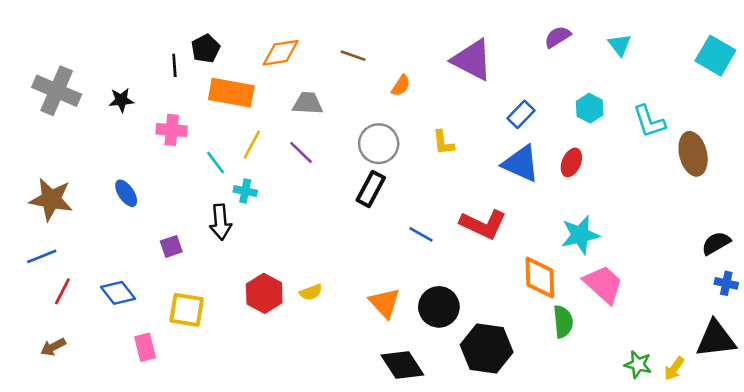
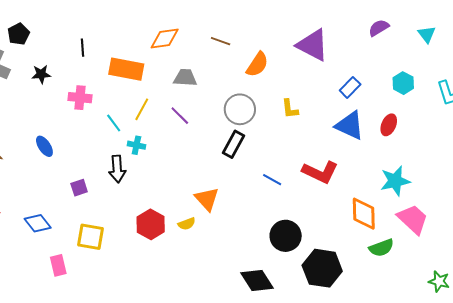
black pentagon: (206, 49) -> (19, 34), moved
orange semicircle: (401, 86) -> (257, 64), size x1.5
orange triangle: (385, 303) -> (207, 199), moved
green semicircle: (563, 322) -> (381, 248), turned 75

